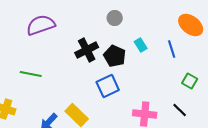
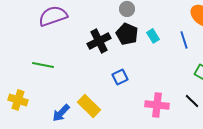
black pentagon: (115, 56) -> (127, 34), moved
blue square: (108, 86) -> (120, 77), size x0.7

